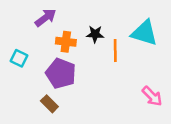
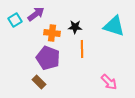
orange line: (115, 51) -> (82, 49), moved
cyan square: (19, 58) -> (15, 20), moved, turned 32
pink arrow: (152, 96) -> (109, 82), moved

